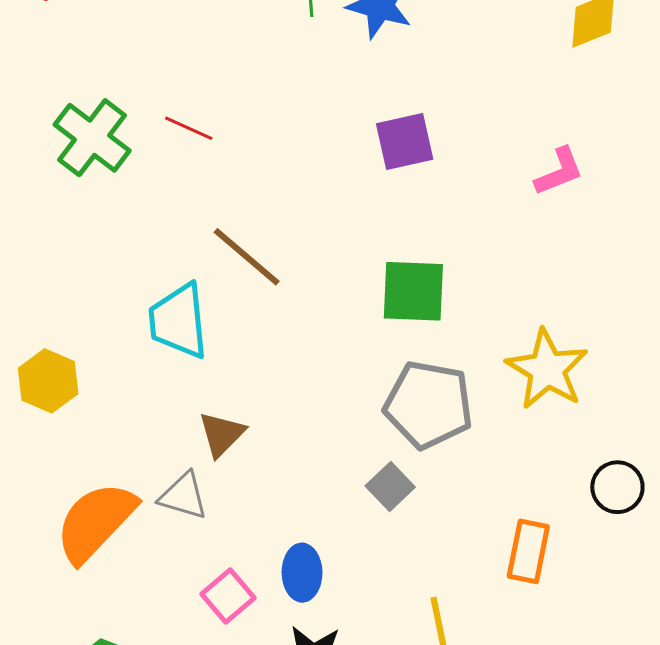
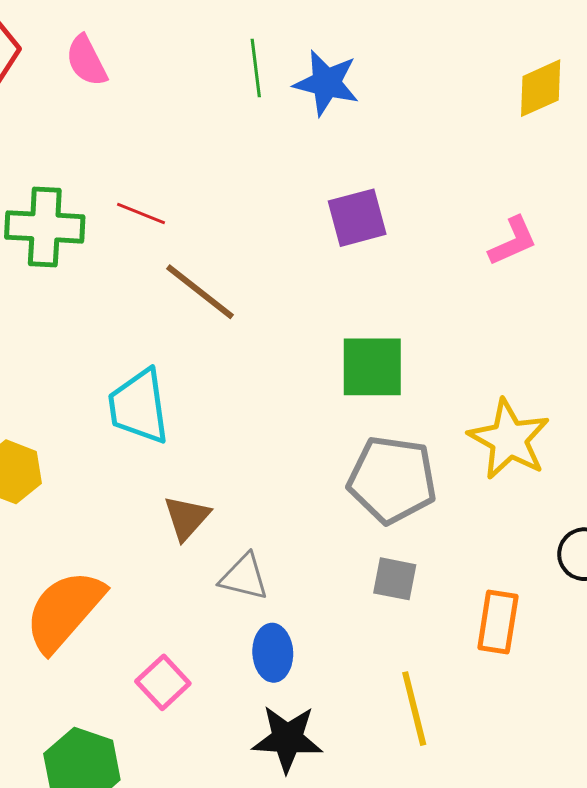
green cross: (92, 138) -> (45, 227), turned -32
brown line: (247, 257) -> (200, 292), moved
gray square: (390, 487) -> (395, 579), moved, turned -33
gray triangle: (183, 496) -> (244, 577), moved
pink square: (228, 596) -> (163, 682), moved

